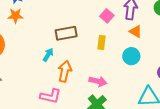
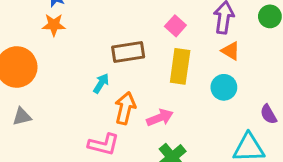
pink square: (107, 16) -> (175, 26), moved
yellow rectangle: (101, 42) -> (180, 66), size x1.6
pink arrow: (98, 81) -> (160, 118), moved, turned -36

